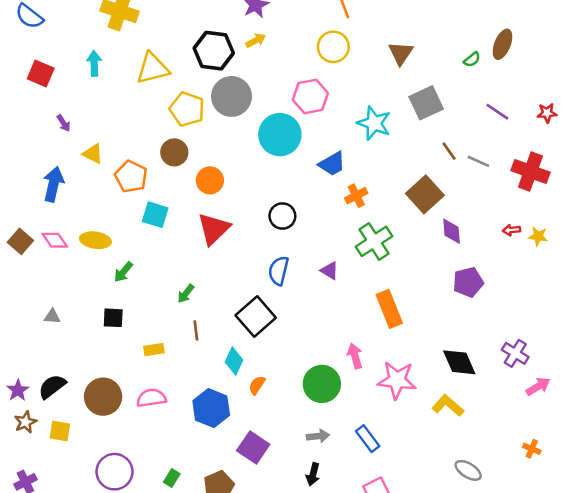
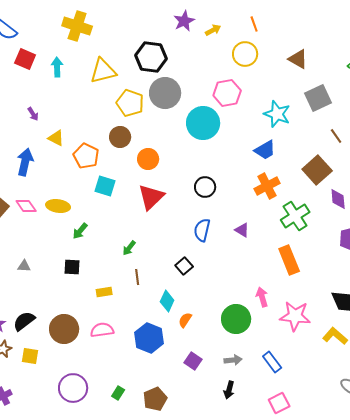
yellow arrow: (256, 40) -> (213, 30), moved
brown triangle: (401, 53) -> (298, 59), turned -35
red square: (41, 74) -> (25, 59), moved
blue trapezoid: (332, 164) -> (265, 150), moved
orange cross: (356, 196) -> (267, 186), moved, size x1.4
green cross: (374, 241) -> (295, 216), moved
black square: (256, 316) -> (184, 266), size x0.6
purple square: (253, 448) -> (193, 361), moved, size x0.7

